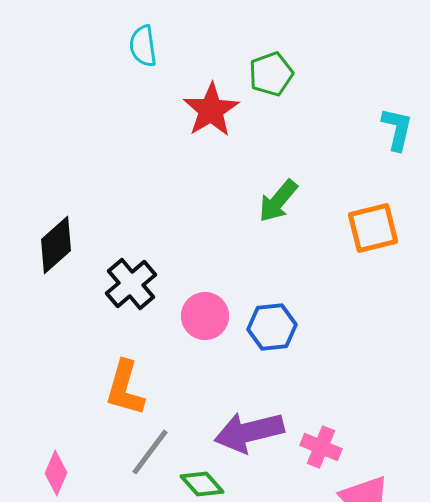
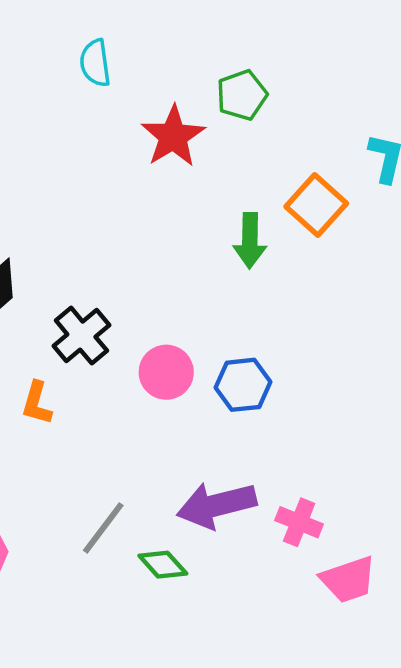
green arrow: (278, 201) -> (250, 241), turned -39
orange square: (373, 228) -> (316, 205), moved, turned -34
orange L-shape: (125, 388) -> (37, 403), moved, size x0.7

